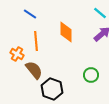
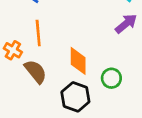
orange diamond: (66, 32) -> (78, 61), moved
black hexagon: (52, 89) -> (75, 97), moved

